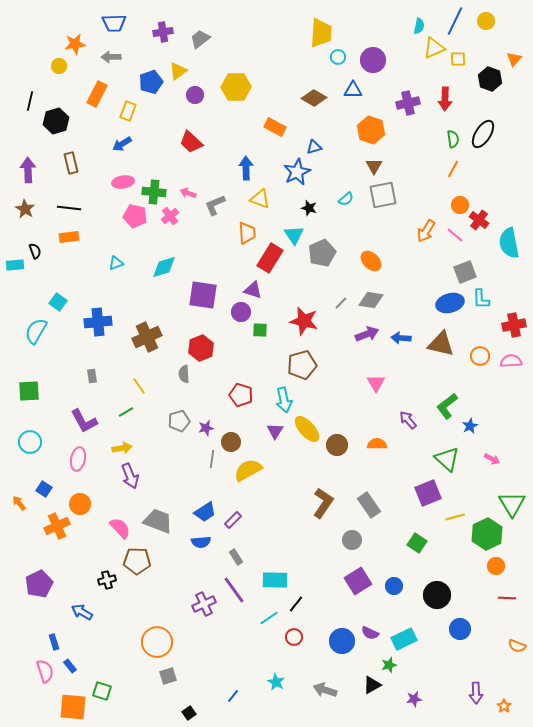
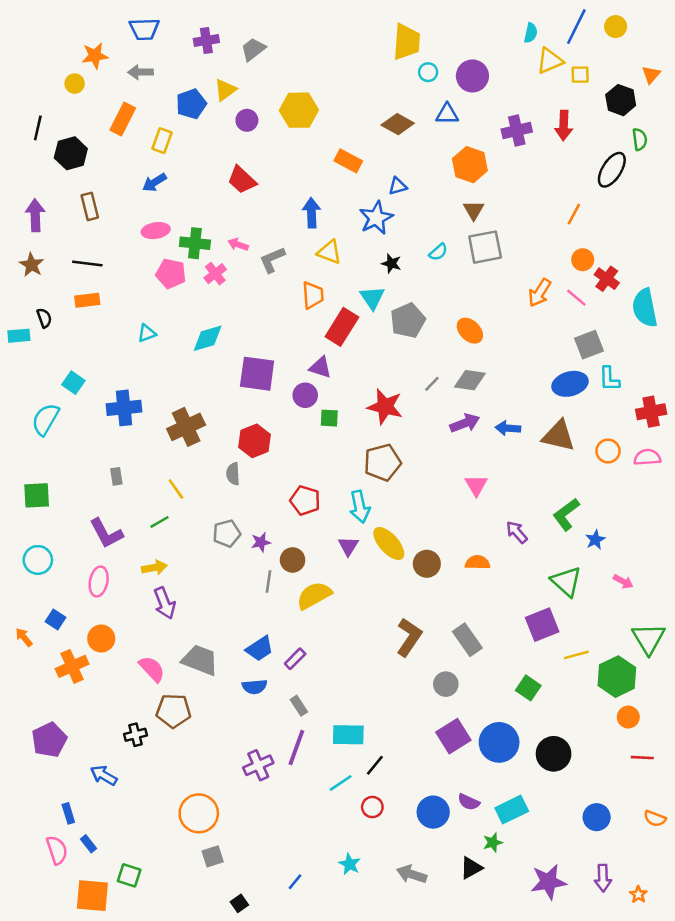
green semicircle: (453, 139) -> (640, 139), moved
blue circle: (394, 586) -> (499, 742), size x1.8
purple line: (234, 590) -> (296, 747), turned 56
blue circle: (460, 629) -> (597, 817), moved
purple star: (414, 699) -> (548, 882), moved, size x1.8

